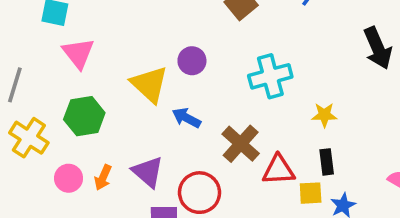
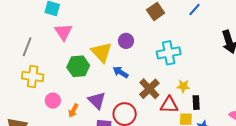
yellow star: (324, 115) -> (183, 86), moved
green hexagon: (84, 116) -> (78, 66), moved
yellow cross: (29, 138) -> (33, 76), turned -30
orange arrow: (103, 177) -> (73, 111), moved

